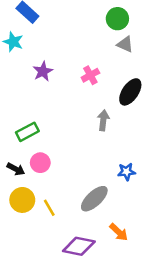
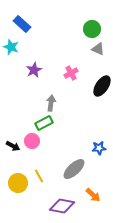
gray arrow: (103, 120) -> (51, 103), moved
green rectangle: (27, 132) -> (44, 123), moved
yellow circle: (22, 200) -> (18, 183), moved

